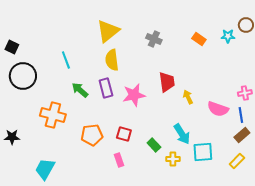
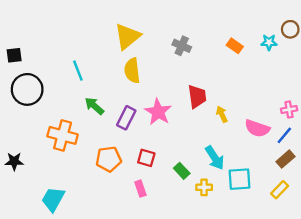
black square: (12, 47) -> (14, 55), turned -32
purple rectangle: (106, 88) -> (126, 118), moved, turned 42
pink star: (134, 95) -> (158, 112), turned -30
blue line: (241, 115) -> (284, 135), turned 49

